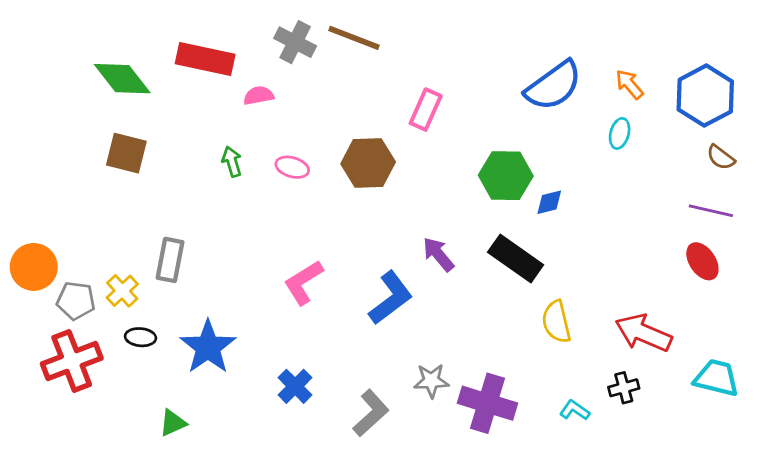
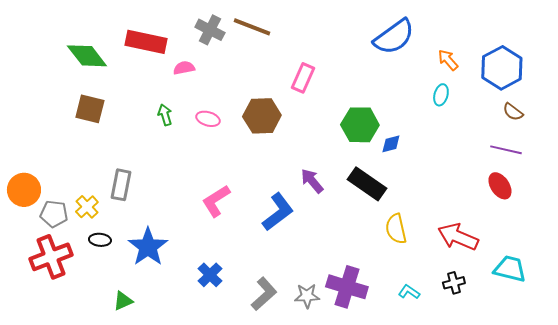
blue semicircle: (554, 86) -> (394, 37), moved
gray star: (431, 381) -> (307, 296), moved
black cross: (624, 388) -> (454, 283), moved

